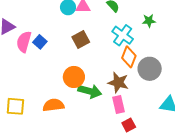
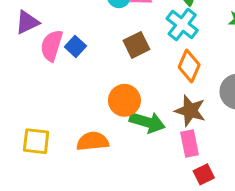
cyan cross: (123, 35) -> (182, 24), moved
orange diamond: (129, 57) -> (189, 66), moved

